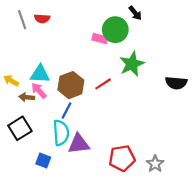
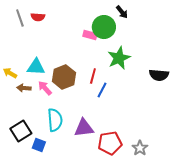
red line: (103, 84) -> (93, 76), turned -42
pink arrow: (39, 91) -> (45, 88), moved
blue line: (66, 111) -> (102, 90), moved
black square: (20, 128) -> (21, 131), moved
purple triangle: (79, 144) -> (84, 128), moved

